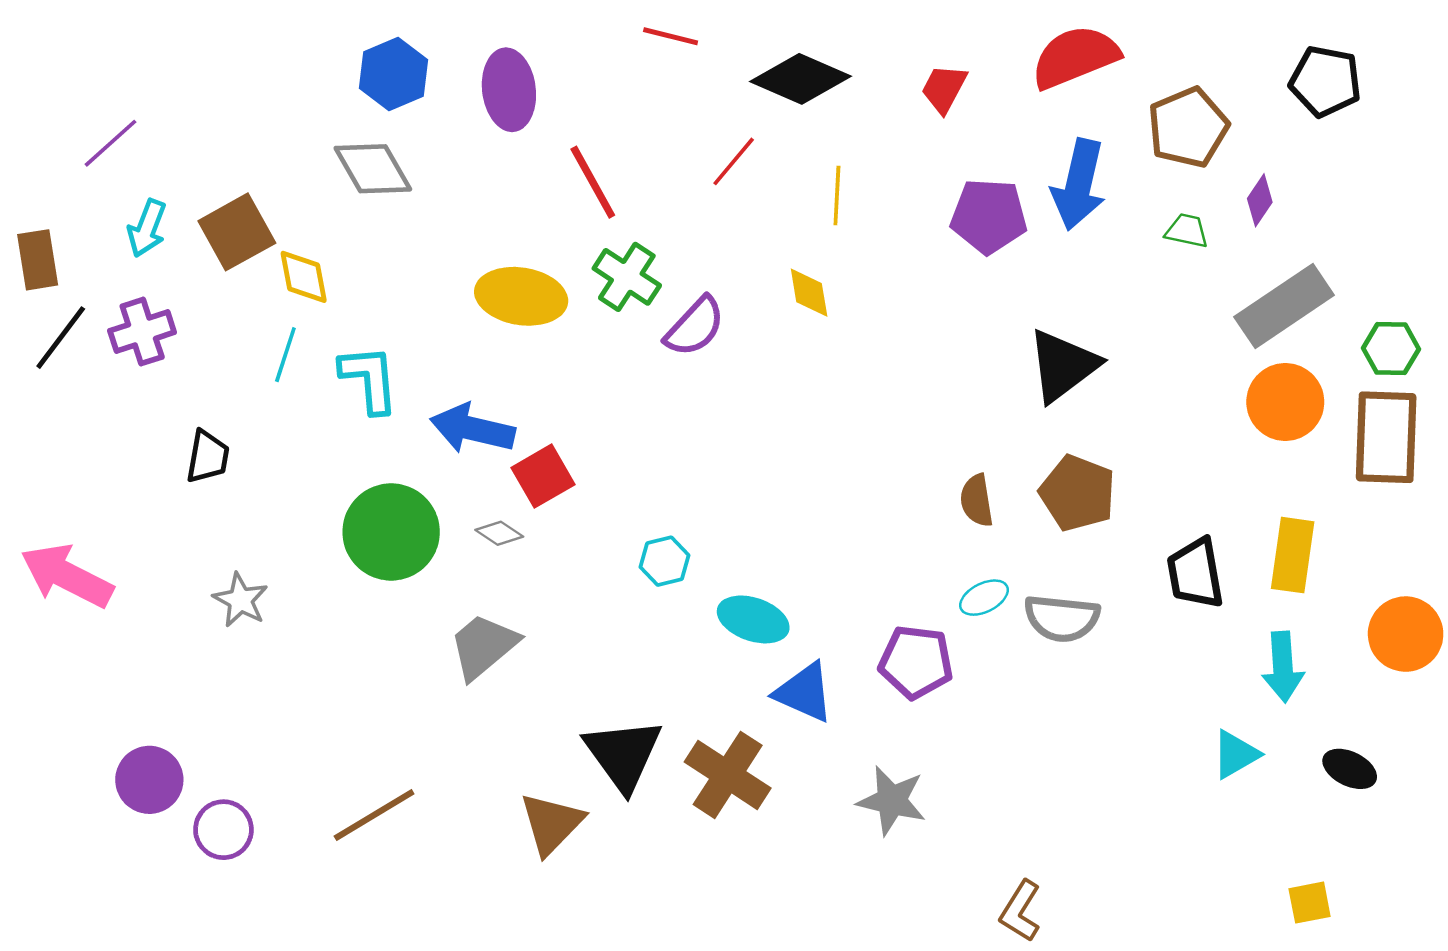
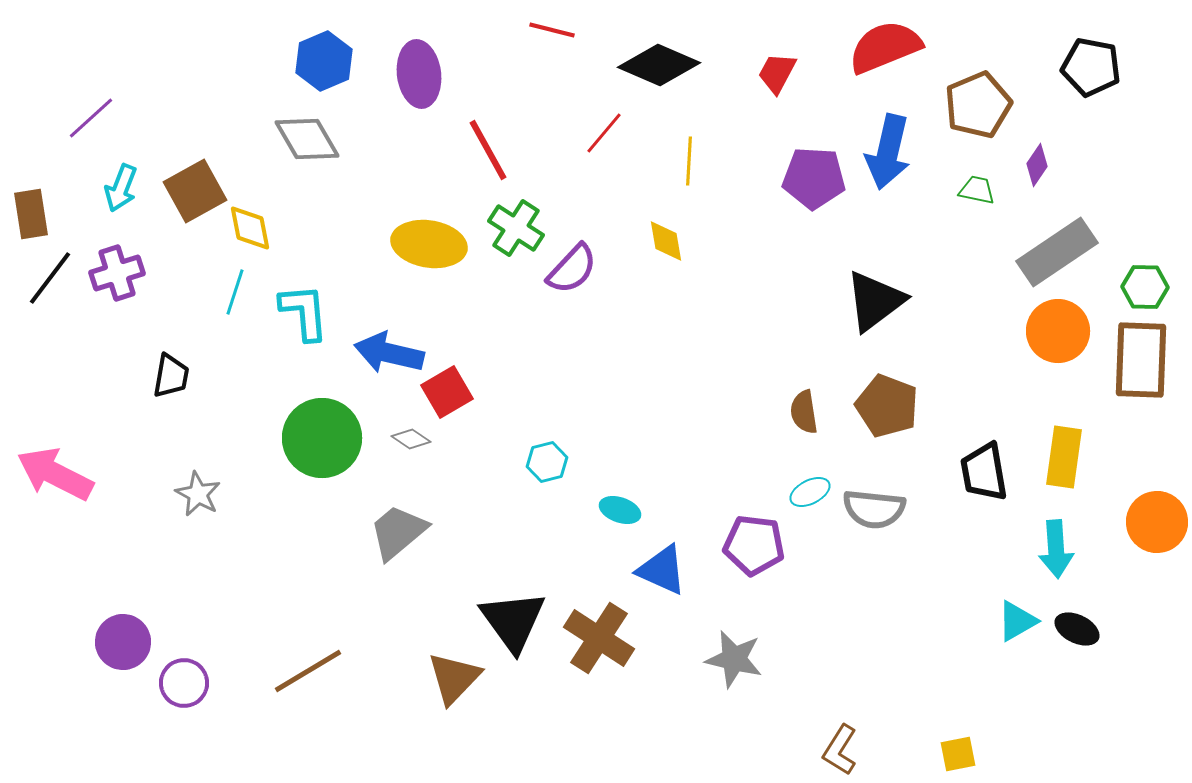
cyan ellipse: (753, 619) -> (620, 510), size x0.7
black ellipse: (1350, 769) -> (1077, 629), moved
yellow square: (1310, 903) -> (958, 754), moved

